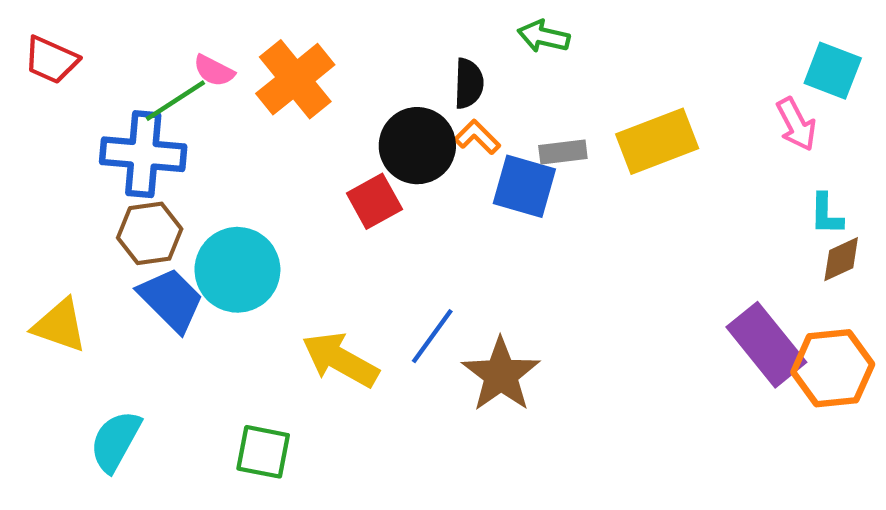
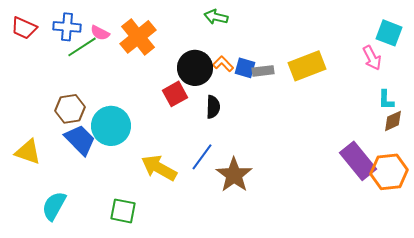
green arrow: (544, 36) -> (216, 17), moved
black semicircle: (469, 83) -> (213, 107), moved
blue cross: (143, 154) -> (67, 27), moved, size x0.7
blue square: (524, 186) -> (245, 68), moved, size x0.7

